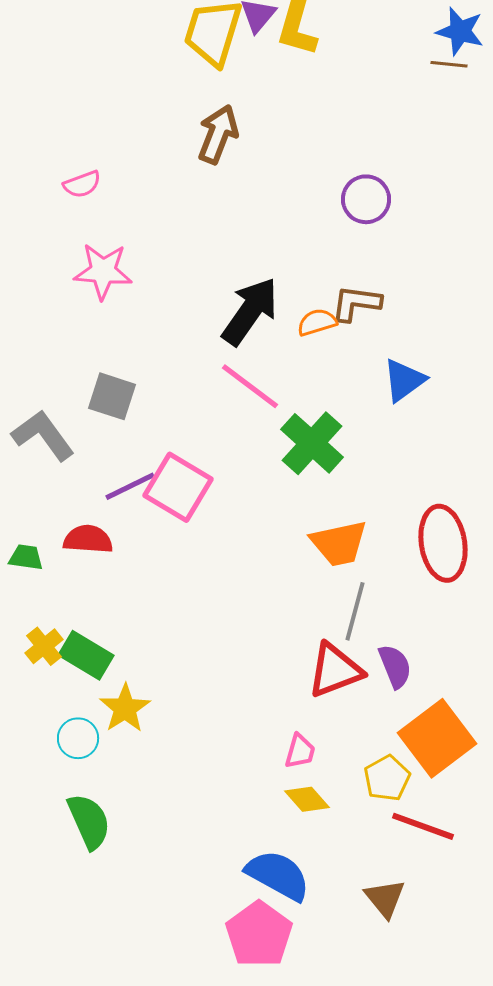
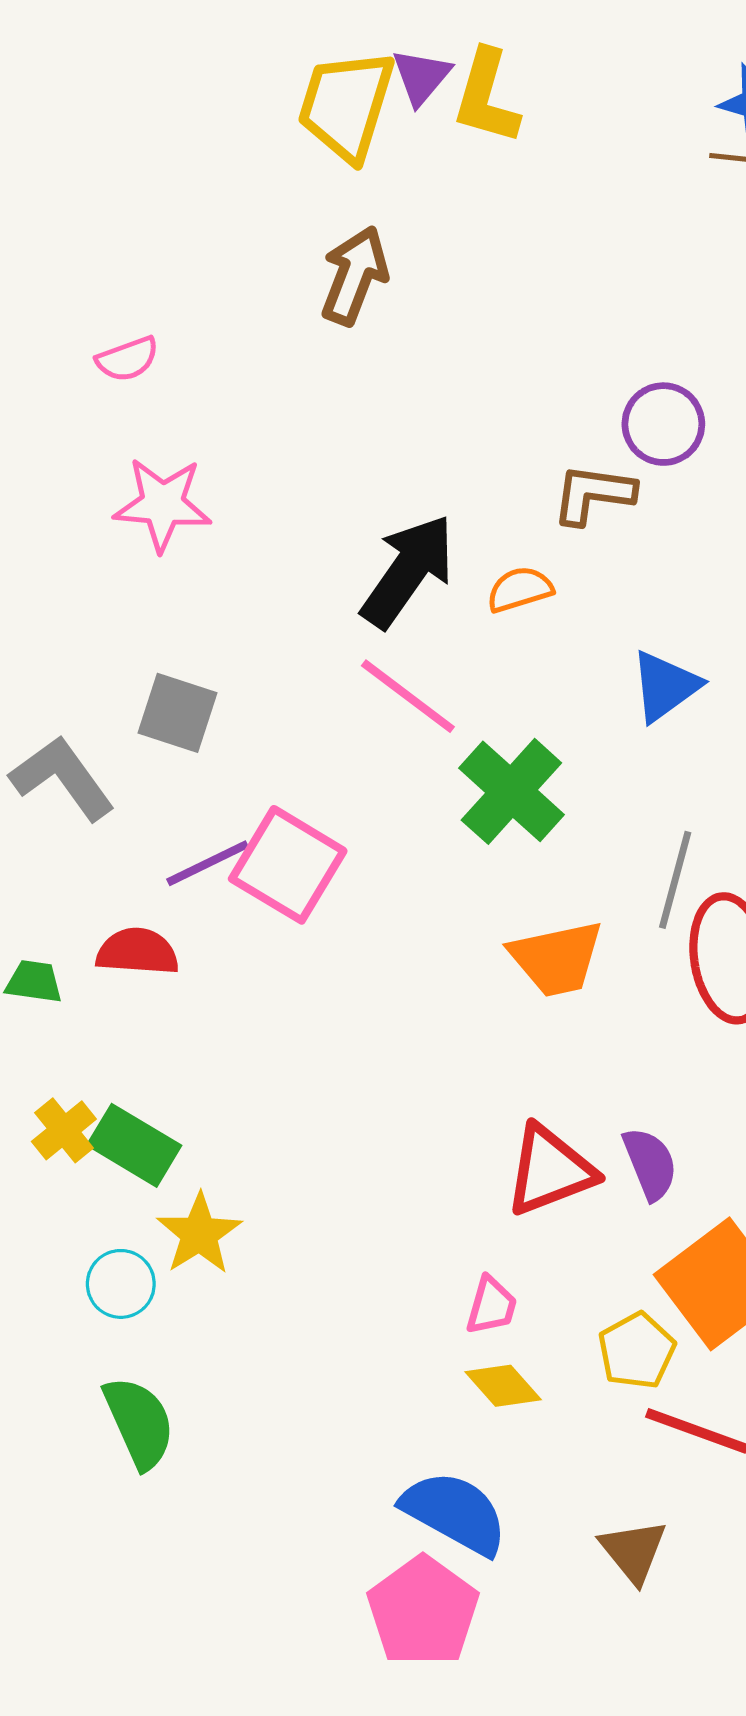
purple circle: (366, 199) -> (663, 424), moved
brown L-shape: (356, 303) -> (593, 494), moved
gray line: (355, 611) -> (675, 880), moved

